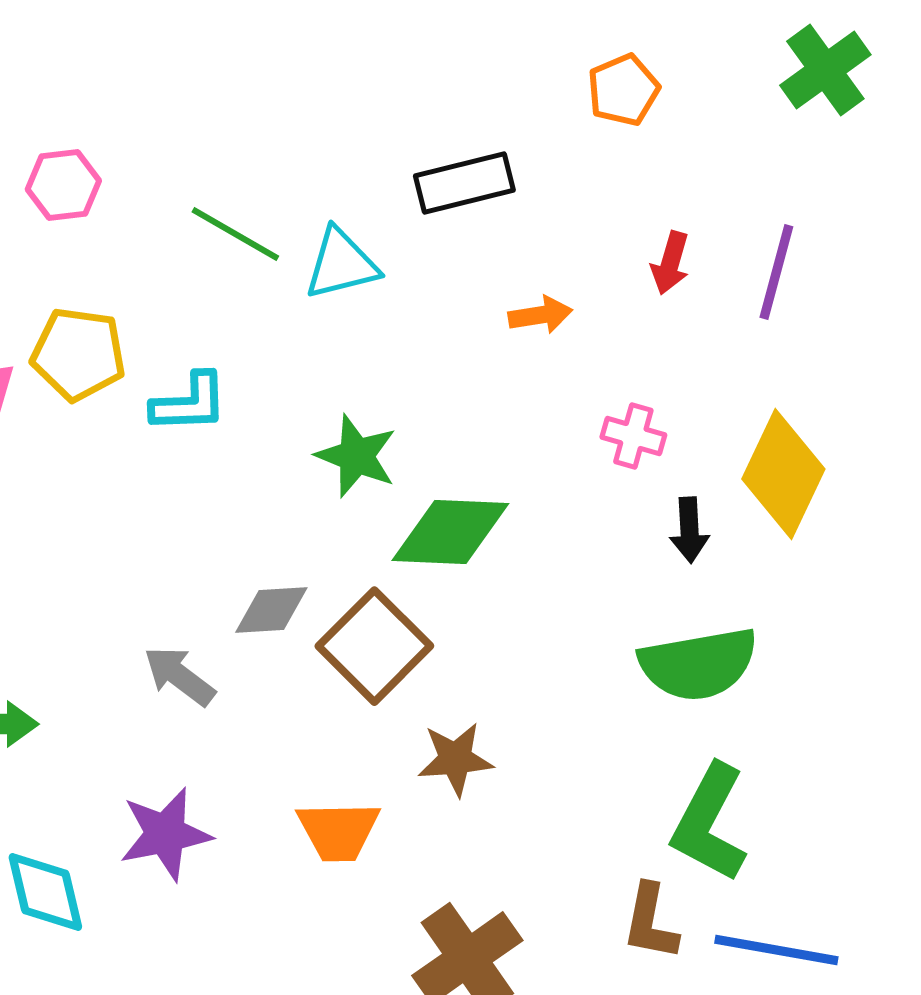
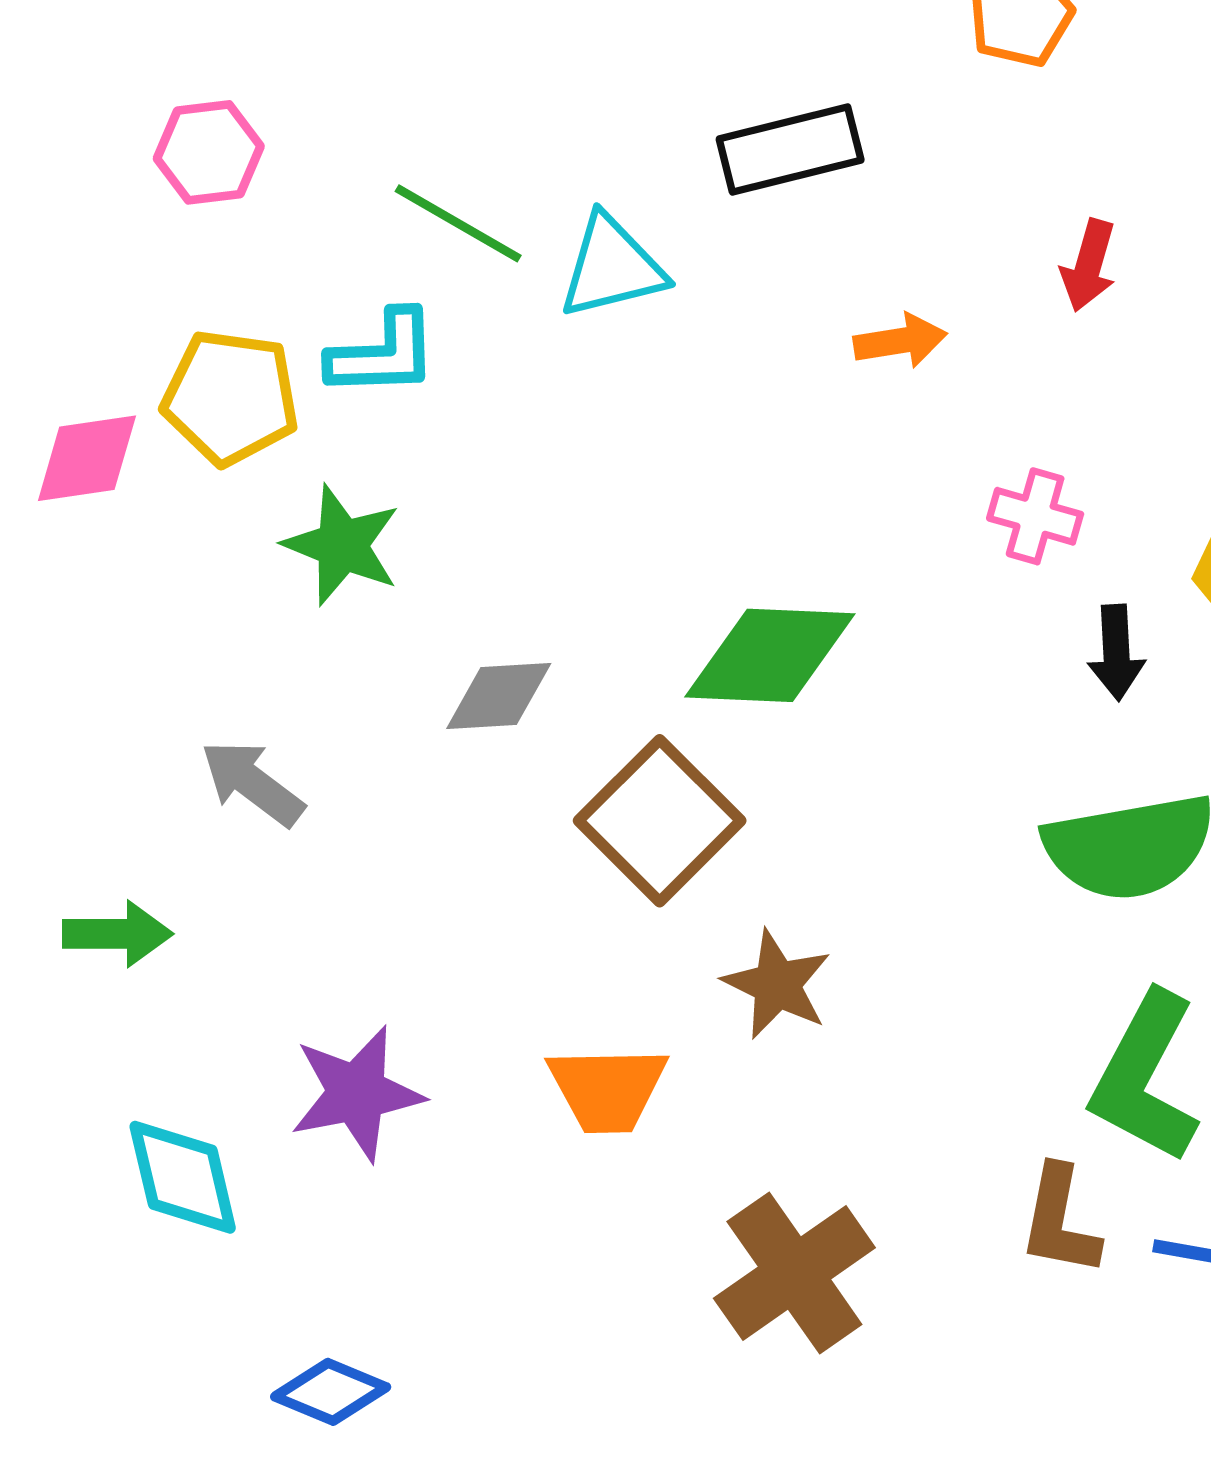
cyan L-shape: (189, 403) -> (383, 354), moved
green star: (356, 456) -> (342, 545), moved
gray diamond: (271, 610) -> (499, 696), moved
gray arrow: (179, 676) -> (252, 783), moved
brown star: (455, 759) -> (777, 985), turned 30

